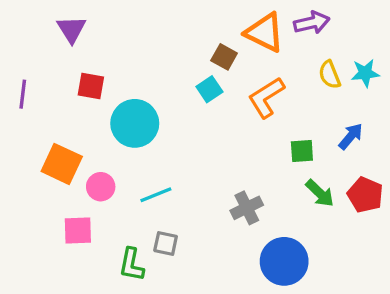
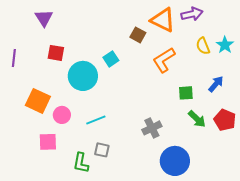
cyan star: (365, 73) -> (225, 45), turned -30
cyan square: (209, 89) -> (111, 59), moved

